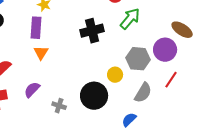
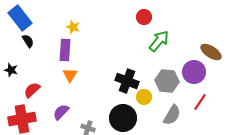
black cross: (92, 31) -> (127, 81), moved, turned 35

